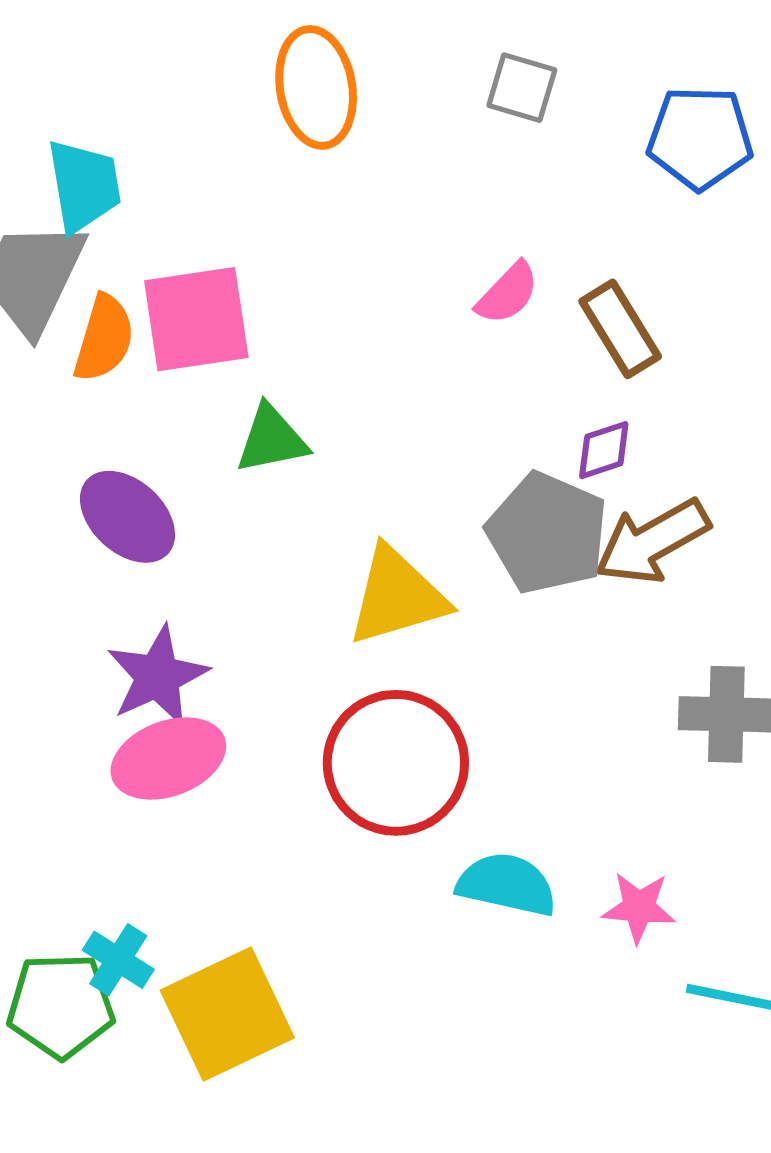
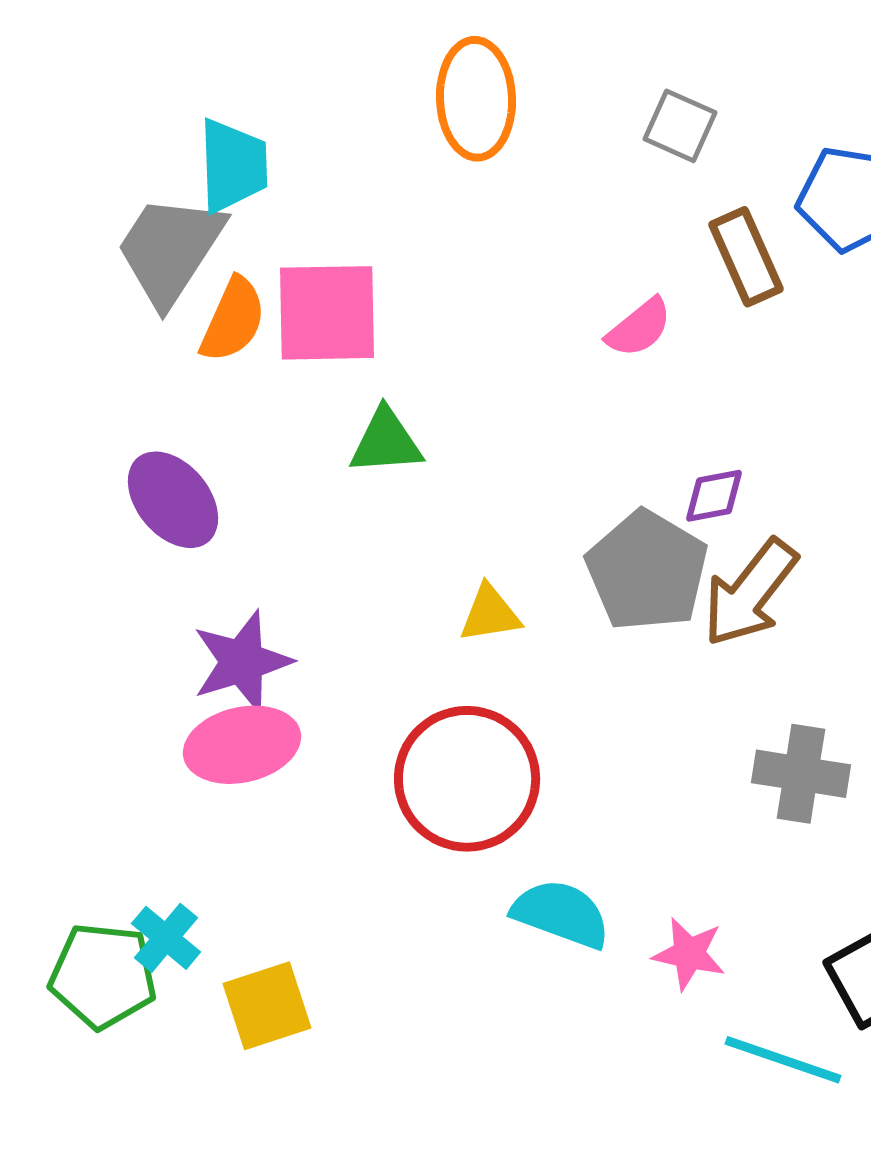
brown rectangle: (620, 329) -> (746, 257), moved
purple ellipse: (127, 517) -> (173, 500), moved
brown arrow: (652, 541) -> (750, 593), turned -30
yellow triangle: (397, 596) -> (490, 614), size x0.6
yellow square: (227, 1014) -> (267, 1006), size x0.7

